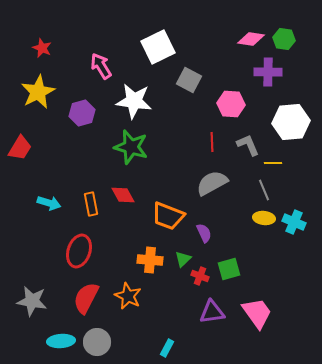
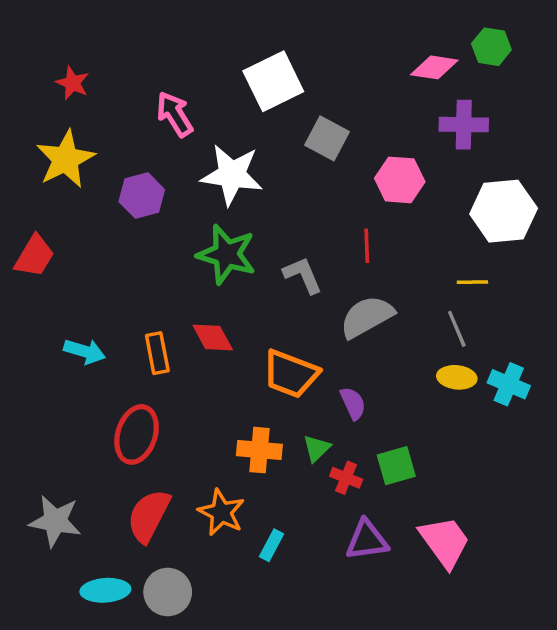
green hexagon: (284, 39) -> (491, 47), moved
gray L-shape: (248, 145) -> (303, 275), moved
cyan rectangle: (167, 348) -> (272, 545), moved

